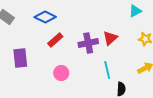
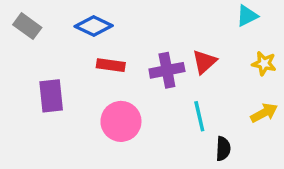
red rectangle: (55, 40) -> (111, 65), turned 49
pink circle: (61, 73) -> (121, 121), size x1.5

